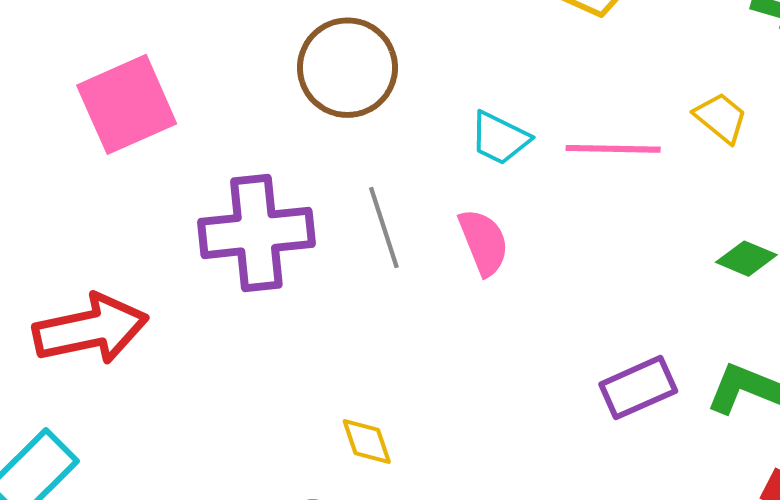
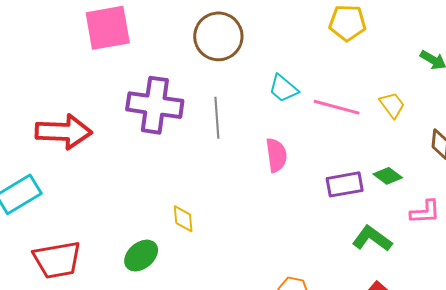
pink semicircle: (484, 242) -> (276, 155), moved
purple rectangle: (638, 388) -> (345, 184), moved

